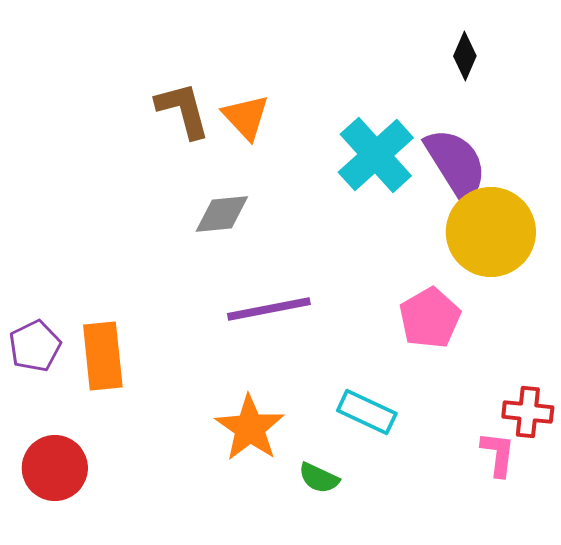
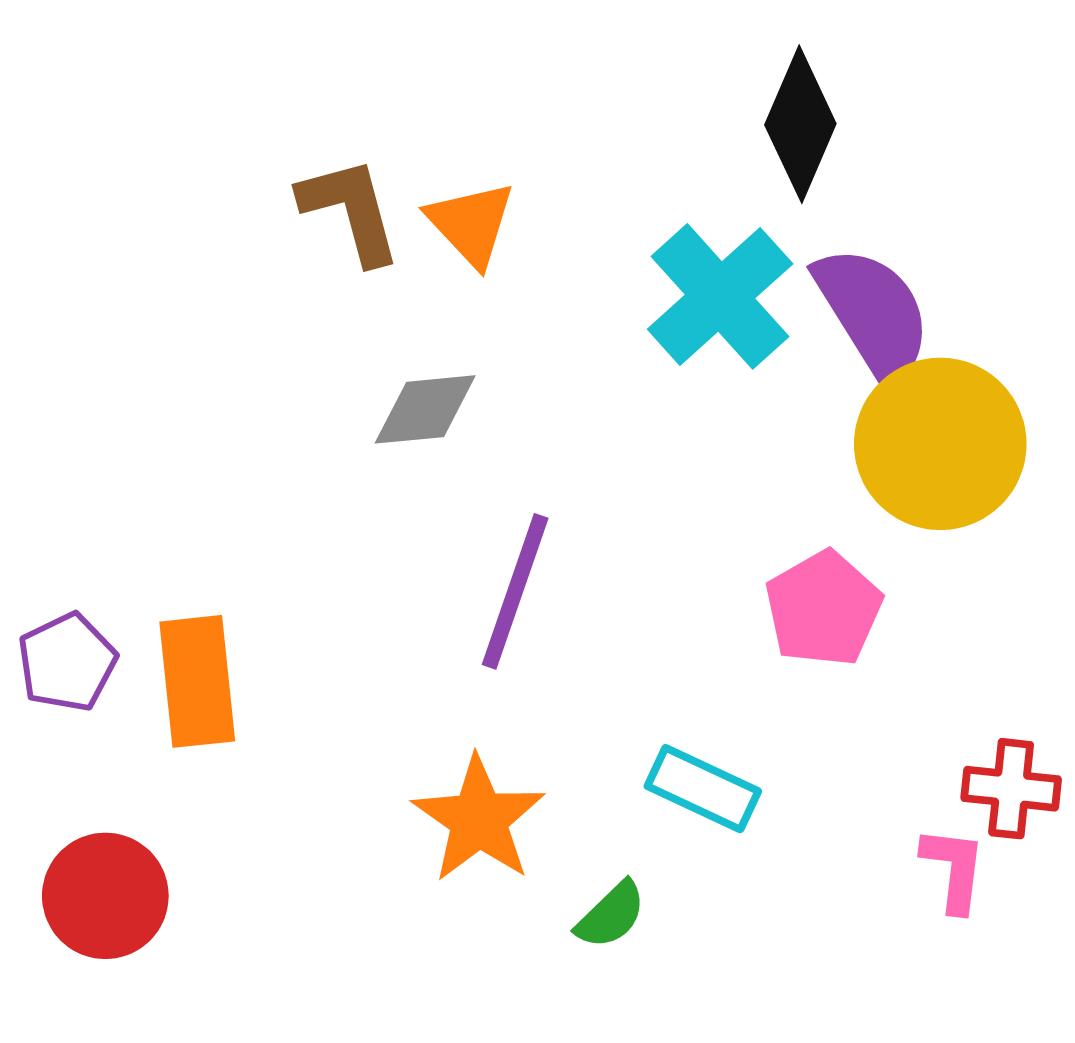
black diamond: (465, 56) -> (800, 124), moved, size x1.6
purple line: (269, 309) -> (515, 591), turned -60
green semicircle: (319, 478) -> (611, 915), turned -69

